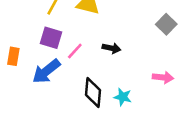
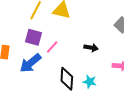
black arrow: (111, 48) -> (91, 48), moved

